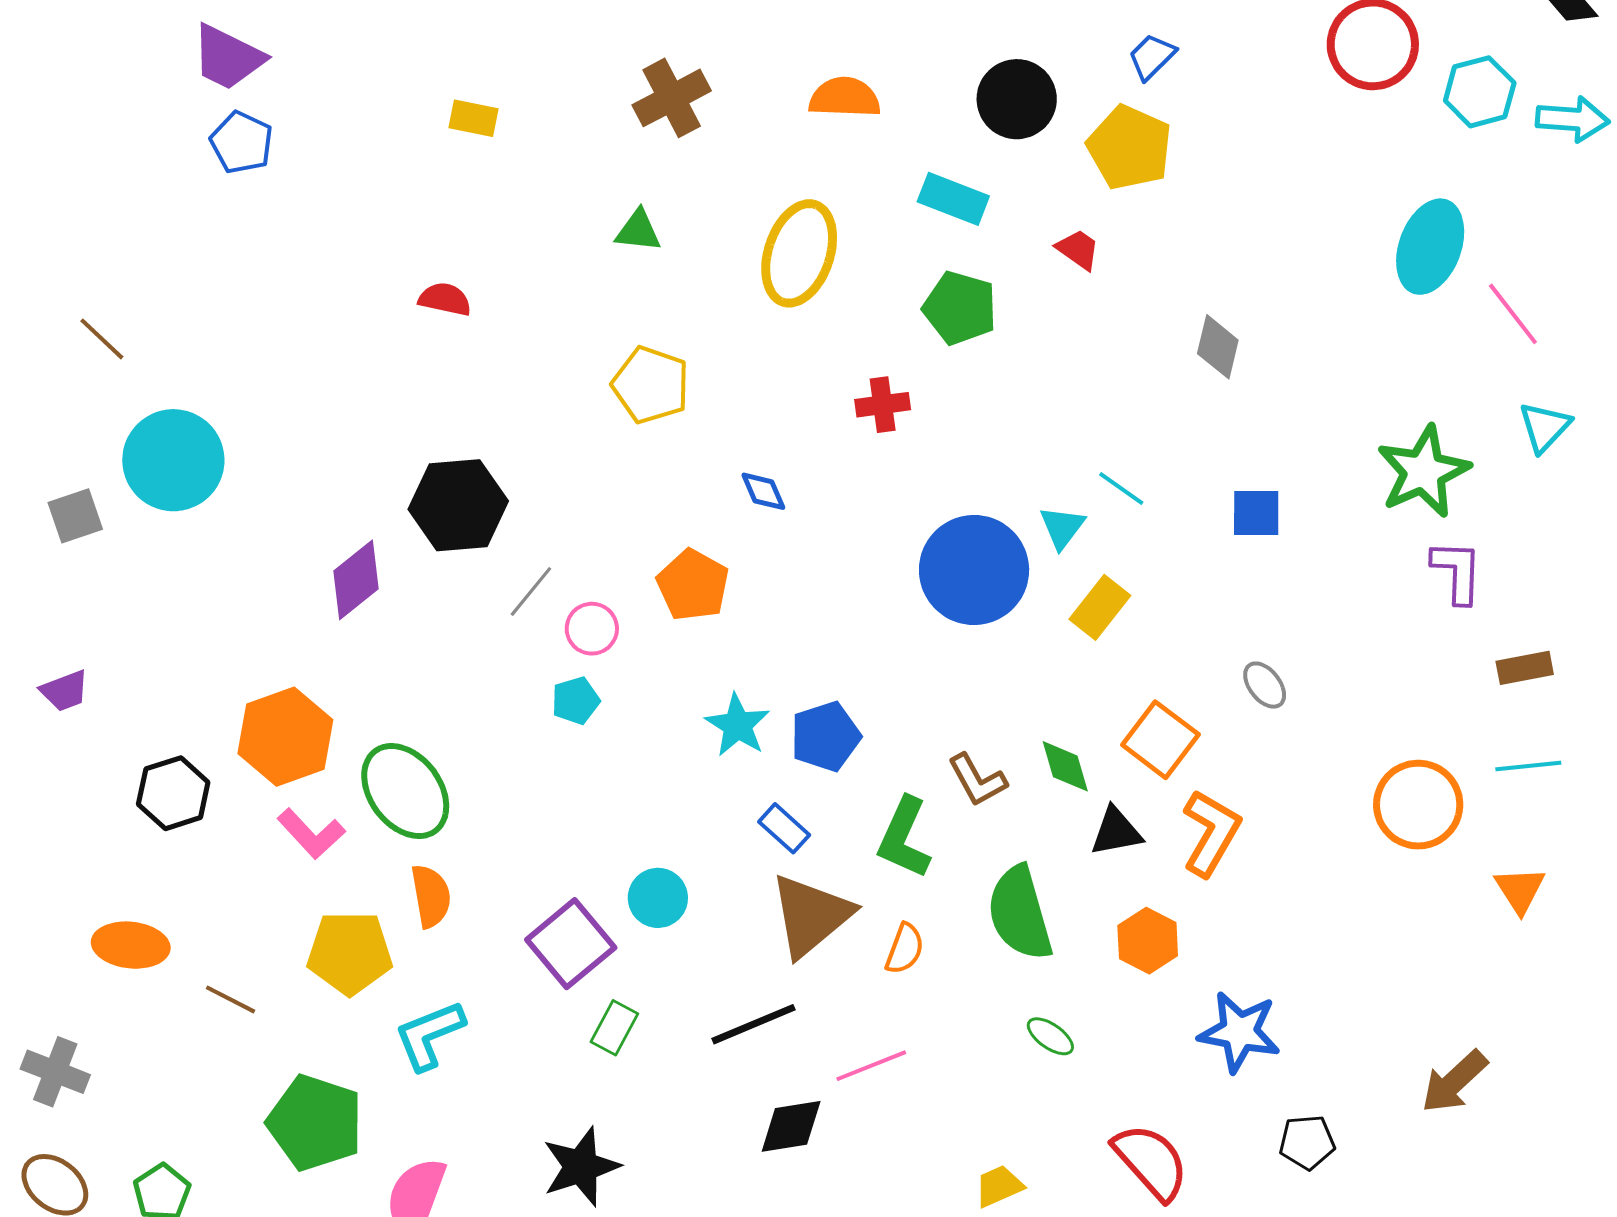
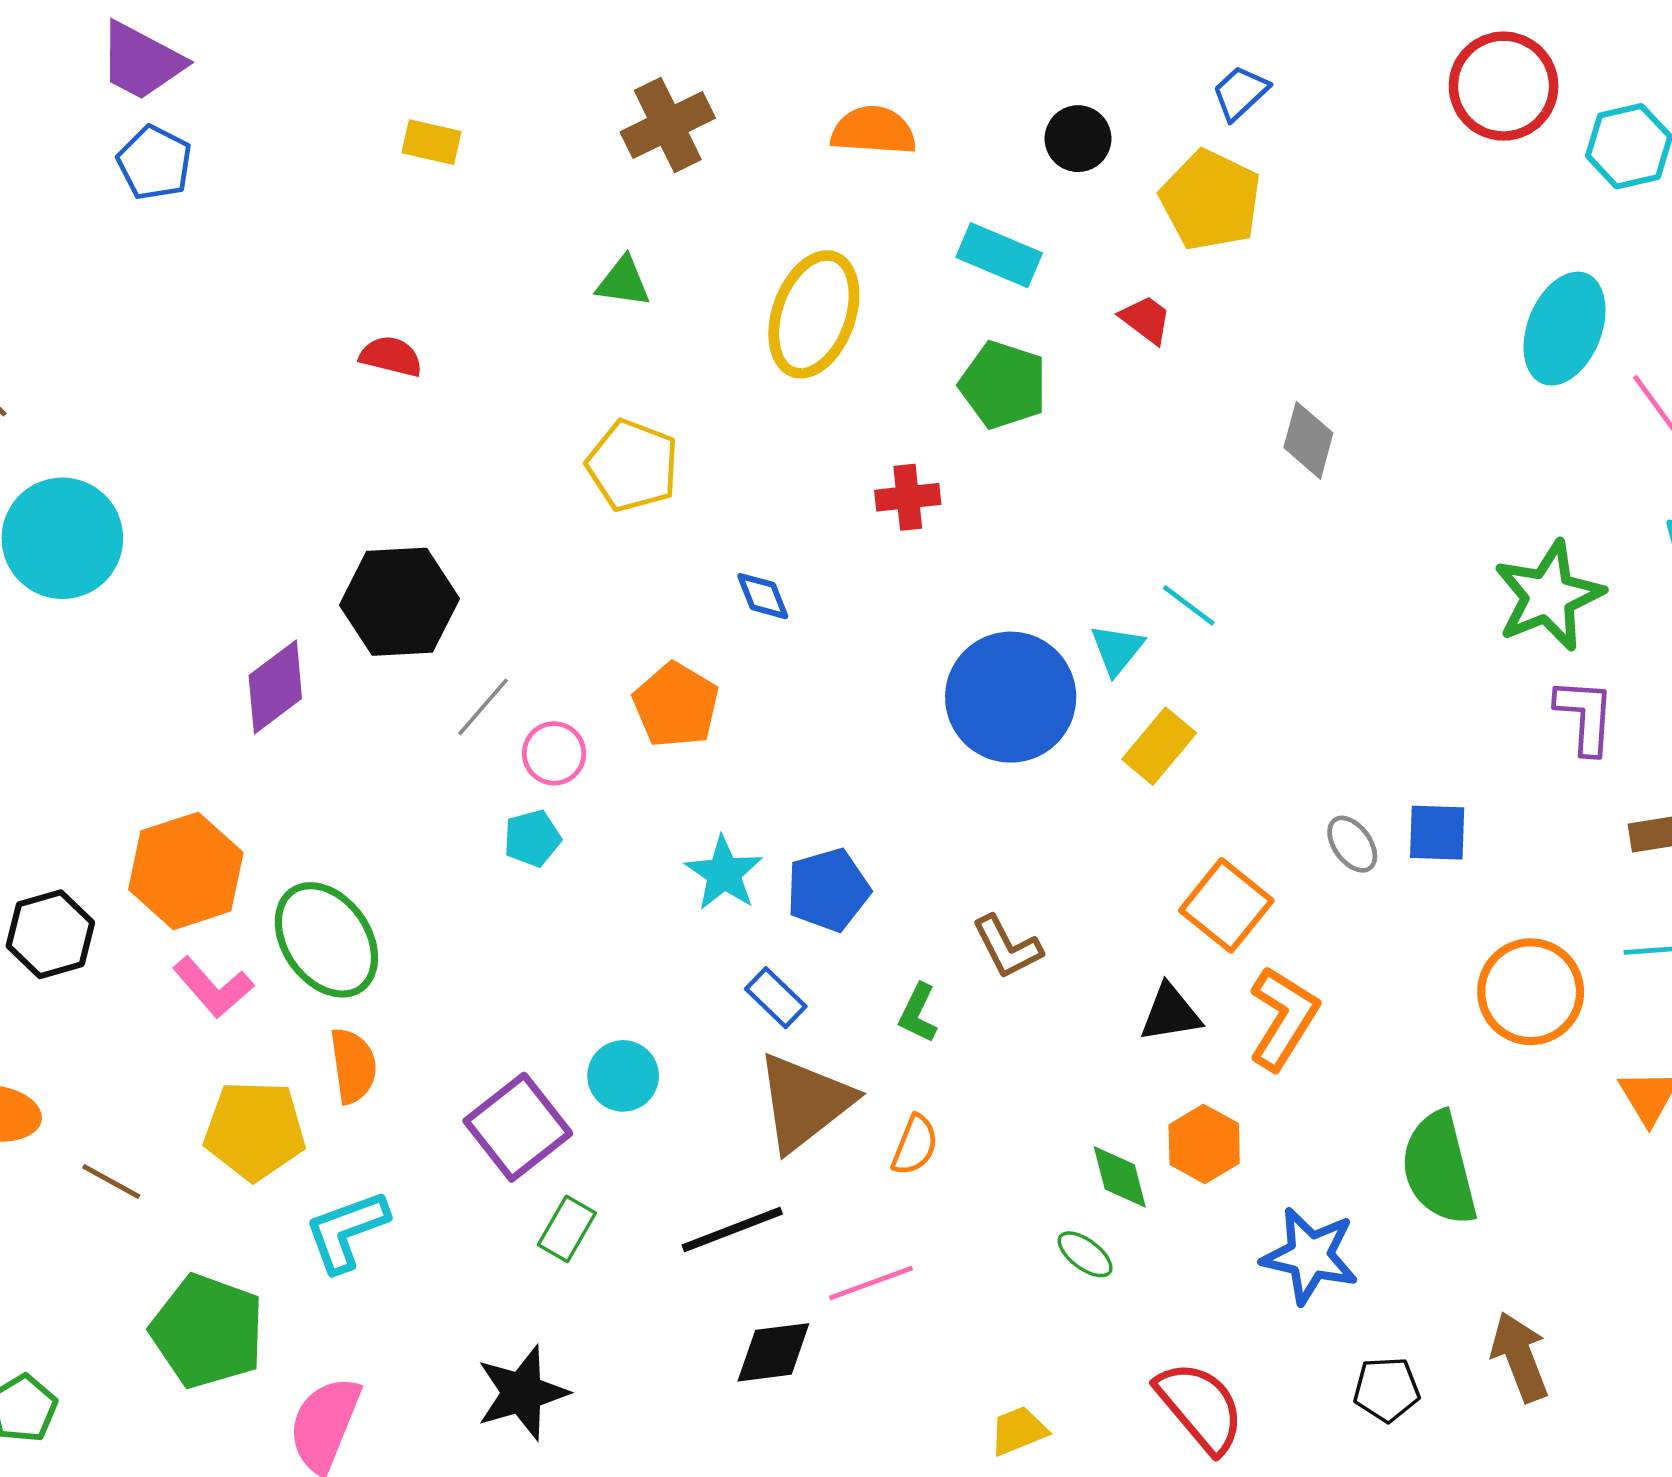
black circle: (1017, 99) -> (1078, 139), size x0.7
blue square: (1256, 513) -> (1437, 833), moved
green diamond: (1065, 766) -> (1120, 1177), moved
green L-shape: (904, 838) -> (918, 1013), size x0.6
green semicircle: (1020, 913) -> (1439, 1168), moved
brown arrow: (1454, 1082) -> (1520, 1357), moved, turned 110

